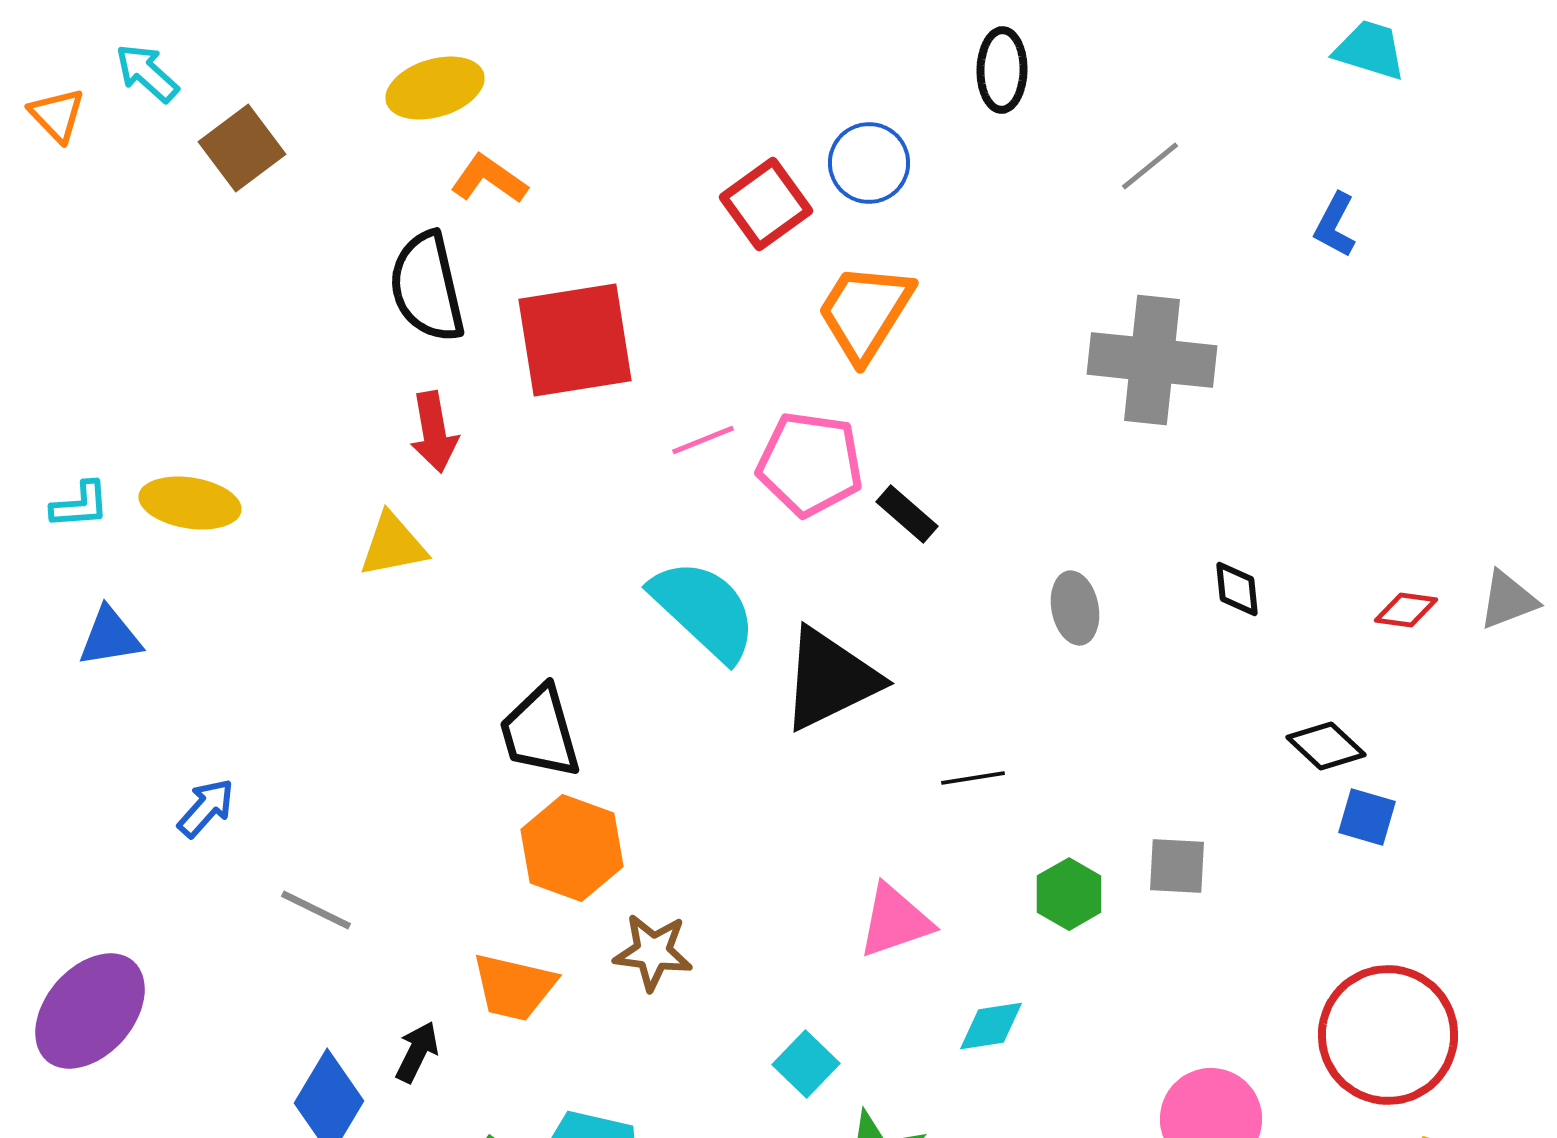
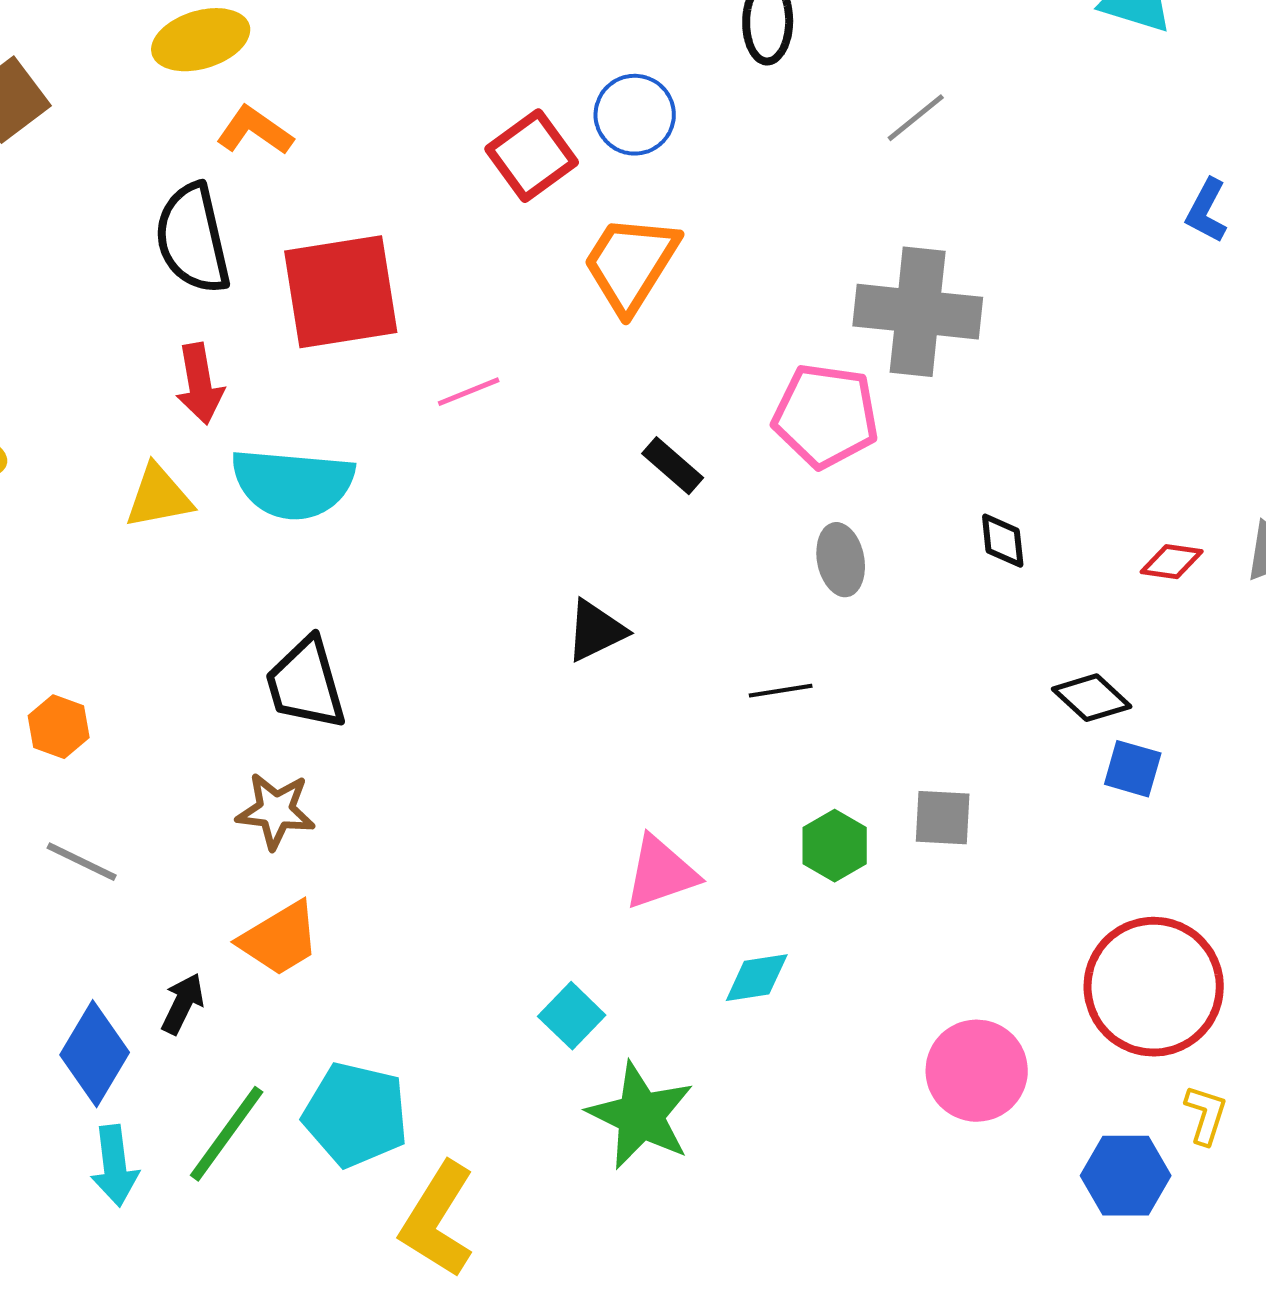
blue L-shape: (1335, 225) -> (1207, 211), moved
pink pentagon: (810, 464) -> (826, 416), moved
cyan semicircle: (704, 610) -> (293, 484), moved, turned 142
black triangle: (830, 679) -> (596, 631), size x0.6
black line: (973, 778) -> (781, 691), moved
orange hexagon: (572, 848) -> (59, 727), moved, size x0.6
brown star: (653, 952) -> (276, 811), moved
orange trapezoid: (514, 987) -> (280, 939), turned -44

